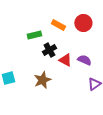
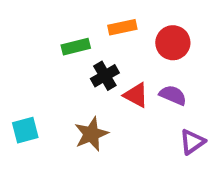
red circle: (83, 23) -> (173, 43), moved
orange rectangle: (58, 25) -> (122, 27), turned -40

